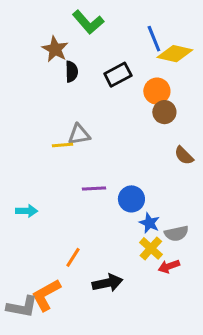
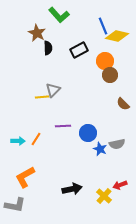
gray triangle: (79, 135) -> (53, 90), turned -35
gray semicircle: (176, 233) -> (117, 144), moved
yellow cross: (151, 248) -> (104, 196), moved
orange line: (73, 257) -> (36, 139), moved
red arrow: (169, 266) -> (120, 185), moved
orange L-shape: (46, 295) -> (25, 177), moved

